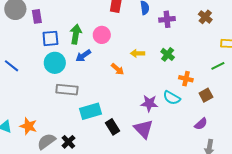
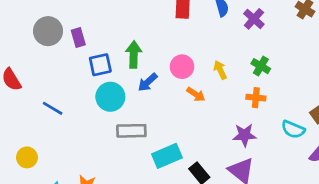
purple cross: (167, 19) -> (254, 19), turned -35
pink circle: (102, 35) -> (182, 67), moved
yellow arrow: (138, 53) -> (220, 70), turned 72
orange cross: (186, 79) -> (256, 98), moved
cyan semicircle: (172, 98) -> (293, 129), moved

